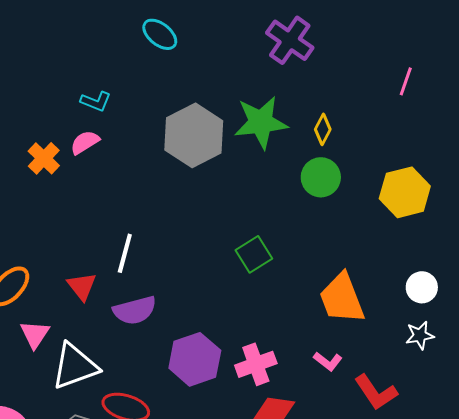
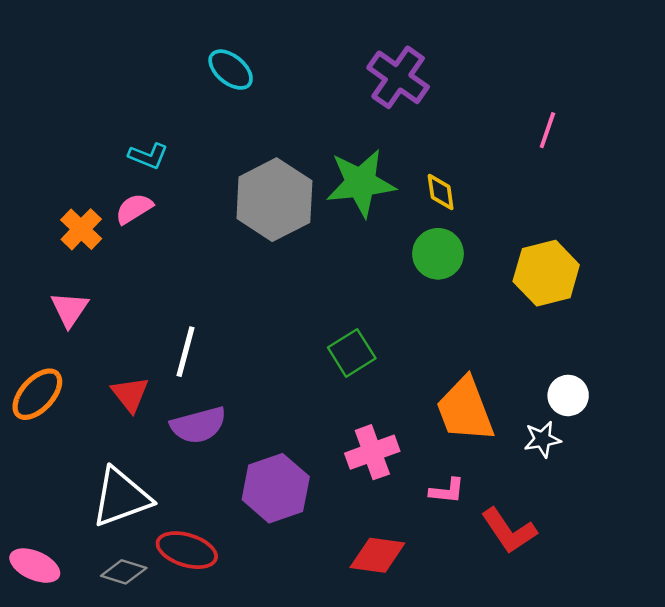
yellow diamond: (323, 129) -> (441, 192), turned -36
pink triangle: (35, 334) -> (70, 309), moved
white star: (420, 335) -> (542, 439), moved
pink L-shape: (328, 361) -> (447, 491), turned -32
pink cross: (256, 364) -> (372, 452), moved

